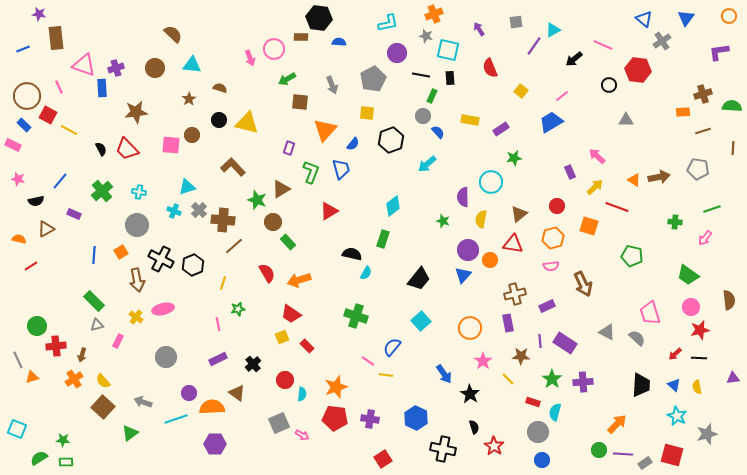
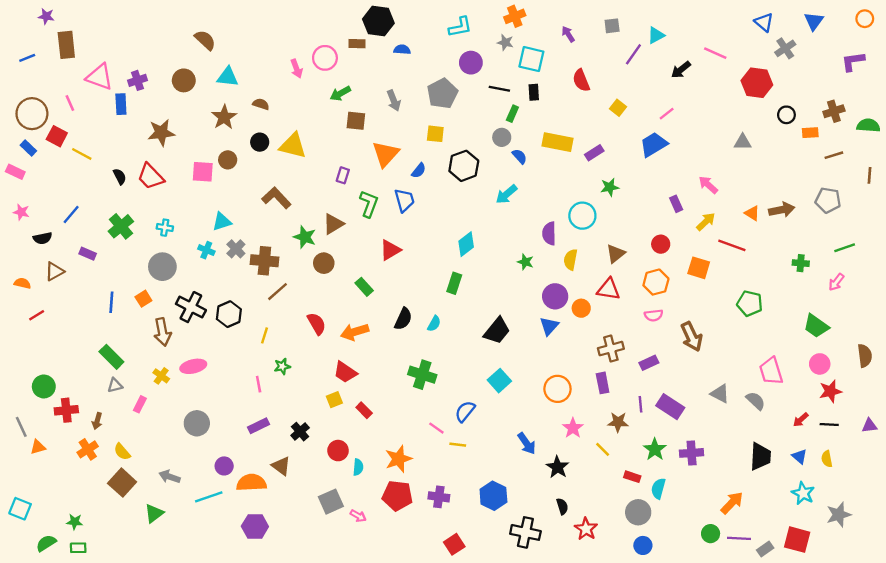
black circle: (609, 85) -> (786, 115), moved
brown star: (189, 99) -> (224, 117), size x1.5
yellow rectangle: (470, 120) -> (557, 142), size x1.4
green rectangle: (288, 242) -> (364, 287), moved
black semicircle: (352, 254) -> (403, 319), moved, turned 102
purple triangle: (733, 378) -> (870, 426), moved

